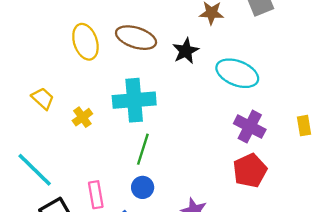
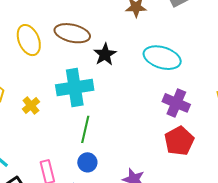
black star: (186, 51) -> (105, 54), moved

